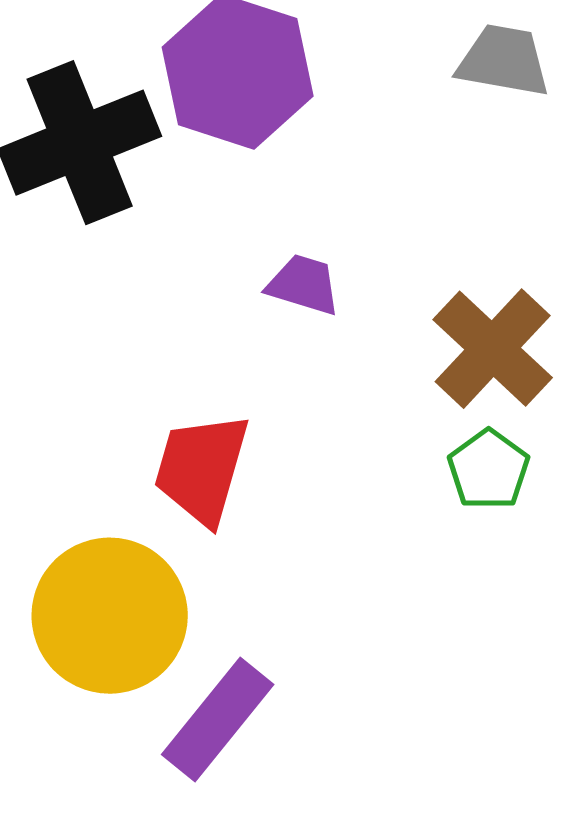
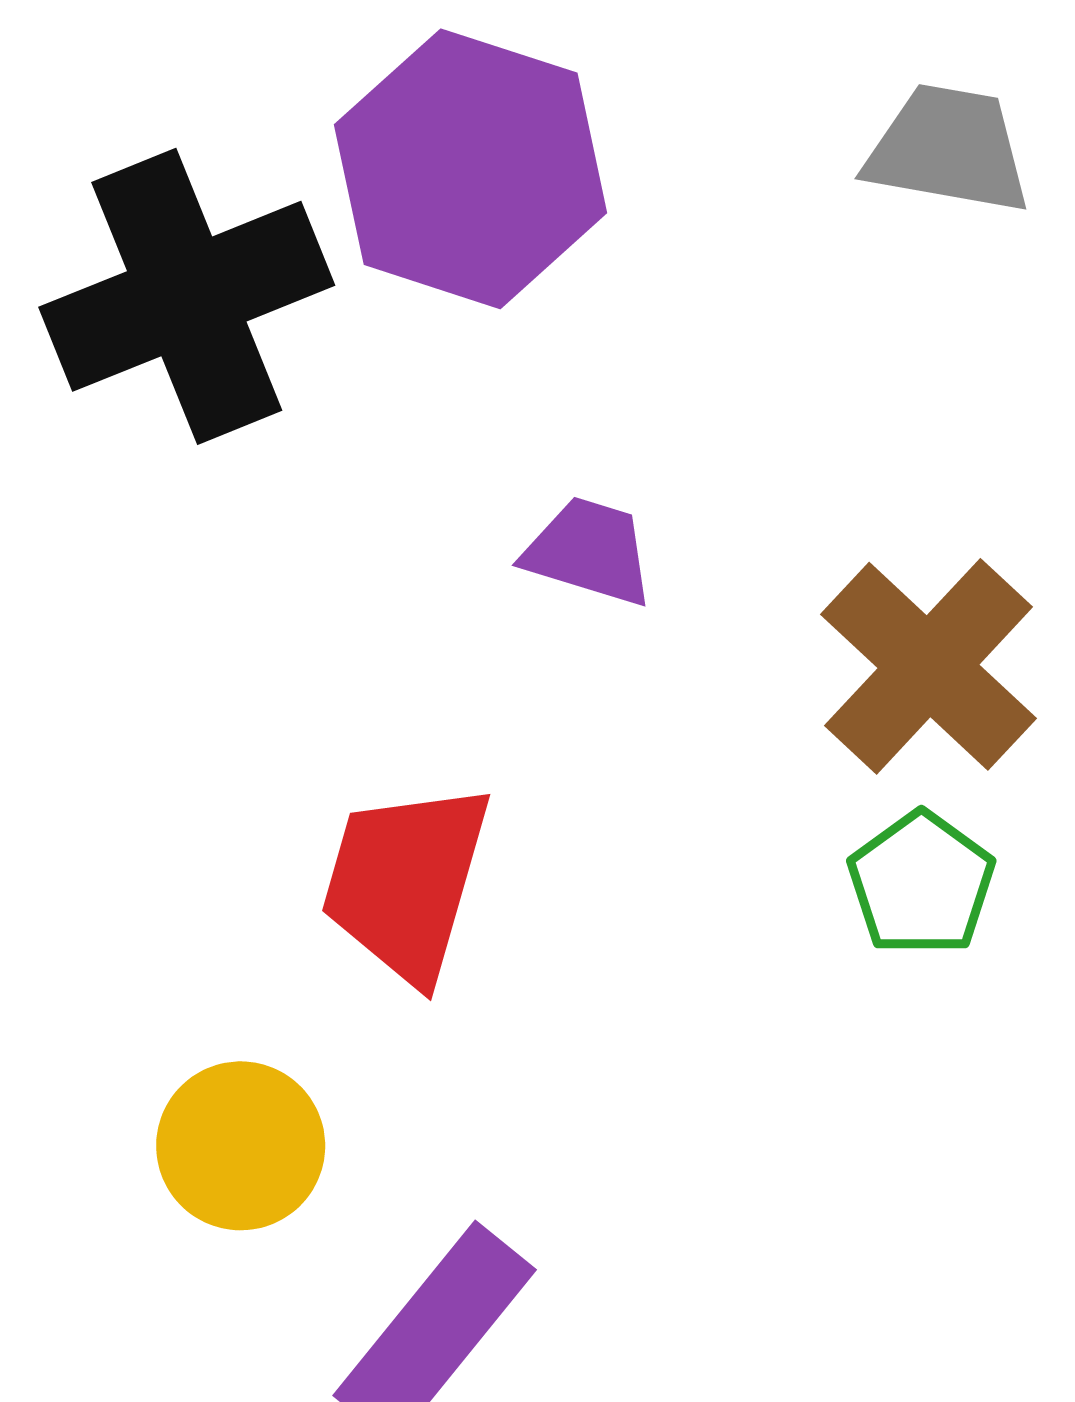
yellow circle: (110, 616) -> (241, 1146), size x0.6

